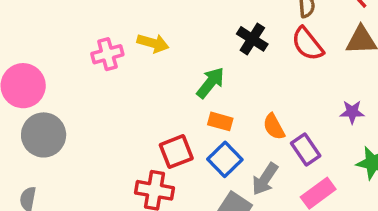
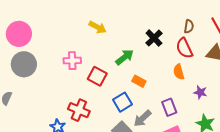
pink cross: (107, 54) -> (72, 61), moved
orange rectangle: (220, 121) -> (139, 81), moved
orange semicircle: (274, 127) -> (179, 72), moved
red square: (176, 152) -> (97, 76), moved, turned 36

